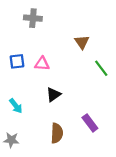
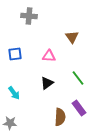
pink triangle: (42, 64) -> (49, 56), moved
green line: (101, 68) -> (78, 78), moved
brown semicircle: (57, 133) -> (60, 117), moved

